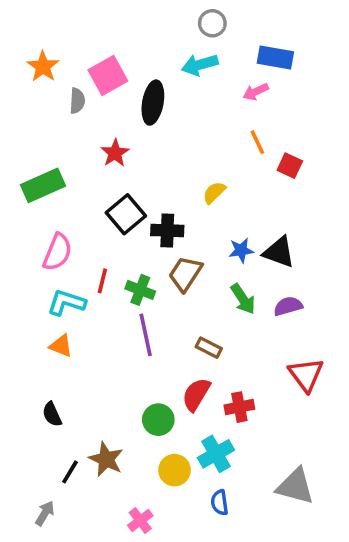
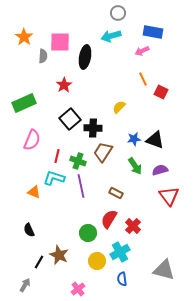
pink square: (108, 76) -> (60, 42), turned 30
cyan L-shape: (66, 303) -> (54, 178), moved
red triangle: (306, 375) -> (169, 196), moved
red cross: (239, 407) -> (133, 226), turned -35

